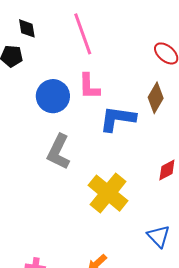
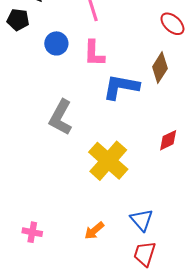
blue circle: (53, 96) -> (56, 43), moved, size x0.7
blue triangle: (159, 236) -> (142, 220), moved

